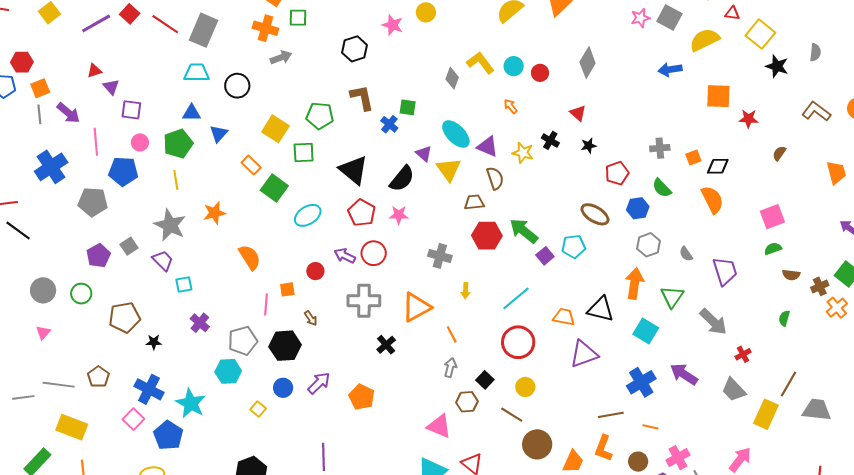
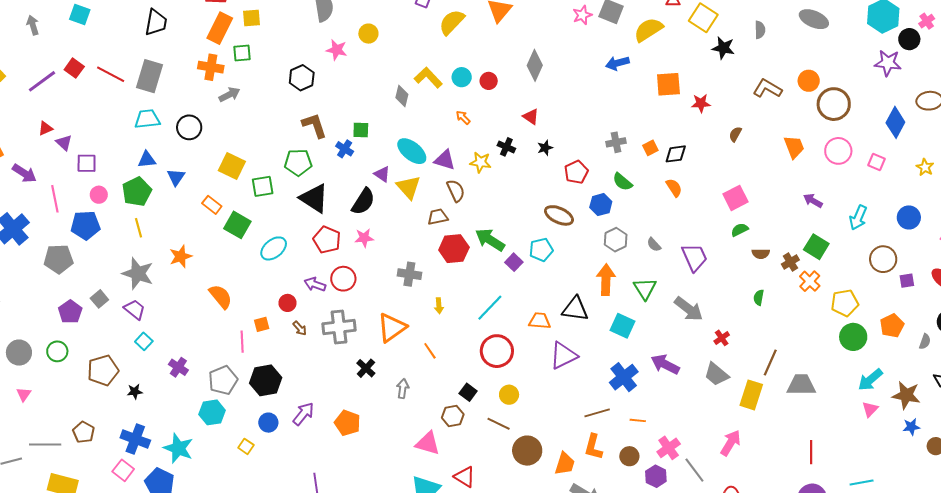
green pentagon: (320, 116) -> (298, 162), moved
orange semicircle: (712, 200) -> (674, 188), size x0.7
cyan square: (184, 285) -> (144, 341), moved, turned -30
brown arrow: (311, 318) -> (300, 328), moved
gray arrow: (450, 368) -> (403, 389), moved

